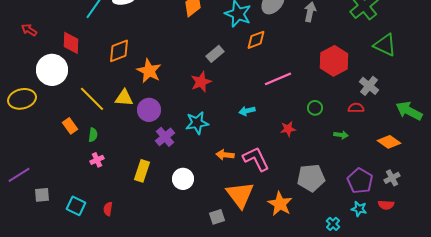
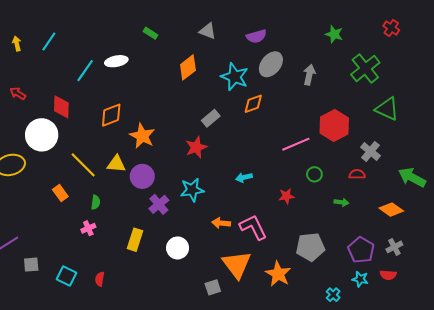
pink line: (278, 79) -> (296, 144), moved
green semicircle: (93, 135) -> (96, 202), moved

